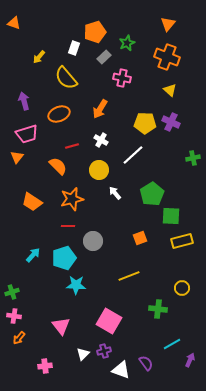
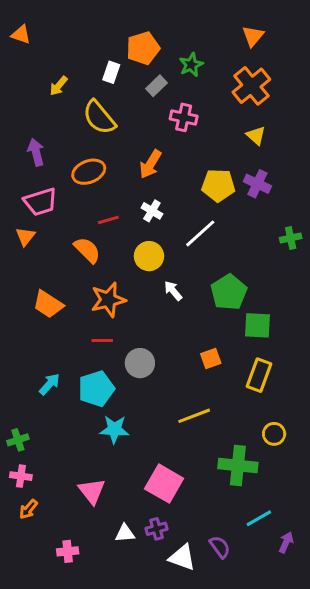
orange cross: (167, 57) -> (251, 86), turned 30
yellow rectangle: (182, 241) -> (259, 375), moved, turned -55
green cross: (158, 309) -> (238, 466), size x1.4
white triangle: (83, 354) -> (125, 533), turned 40

